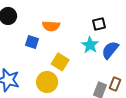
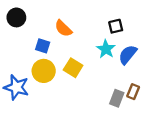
orange semicircle: (51, 26) -> (63, 28), turned 42
yellow circle: (47, 82) -> (44, 71), moved

